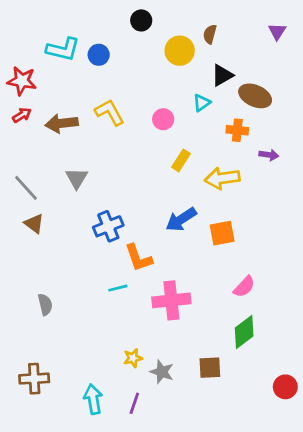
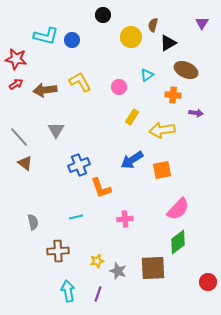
black triangle: (222, 75) -> (168, 43), moved
pink semicircle: (244, 287) -> (178, 209), size x1.4
cyan line: (118, 288) -> (76, 217), moved
pink cross: (171, 300) -> (125, 219), size x0.6
brown square: (210, 368) -> (153, 268), size x1.5
brown cross: (34, 379) -> (58, 251), moved

